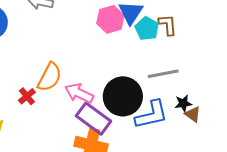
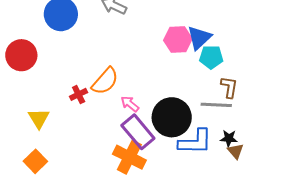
brown L-shape: (168, 25) -> (229, 87), moved
cyan pentagon: (147, 29) -> (211, 57), turned 30
pink arrow: (79, 93) -> (130, 104), size x0.7

